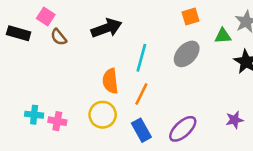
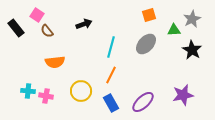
black arrow: (106, 28) -> (84, 24), size x0.7
black rectangle: (19, 33) -> (16, 28), turned 36
orange semicircle: (110, 81) -> (55, 62), moved, turned -90
purple star: (234, 120) -> (183, 95), size x1.5

